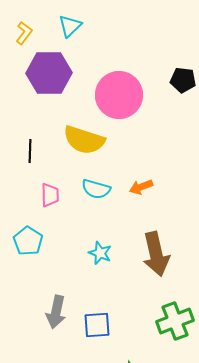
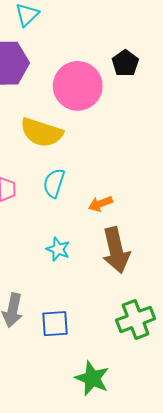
black pentagon: (183, 80) -> (125, 63), moved, turned 30
orange arrow: (141, 187) -> (100, 204), moved
cyan semicircle: (96, 189) -> (54, 183), turned 92

